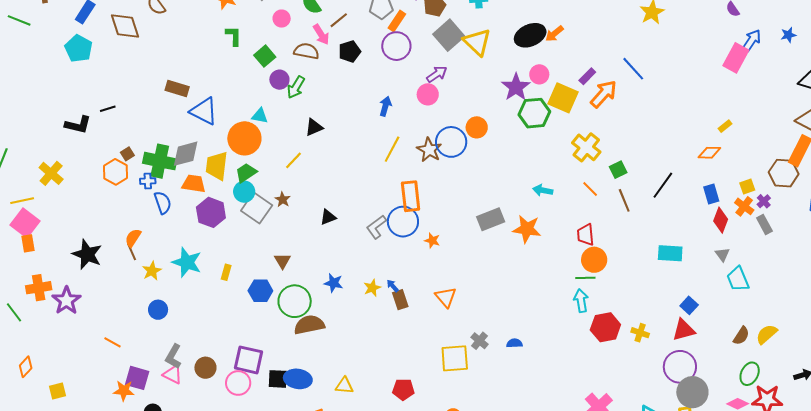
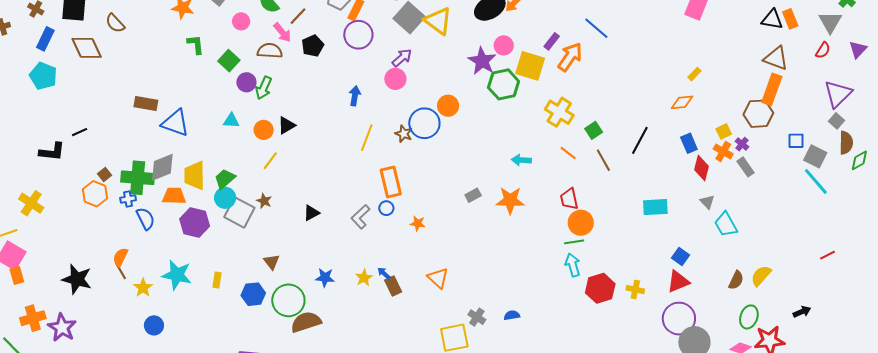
orange circle: (244, 138) -> (264, 130), moved, size x0.6
brown star: (429, 150) -> (404, 134), size x0.7
gray rectangle: (491, 219) -> (473, 195), size x0.6
blue circle: (403, 222) -> (386, 208), size x0.5

